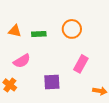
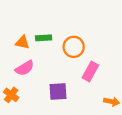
orange circle: (72, 29) -> (74, 47), moved
orange triangle: (15, 31) -> (22, 42), moved

